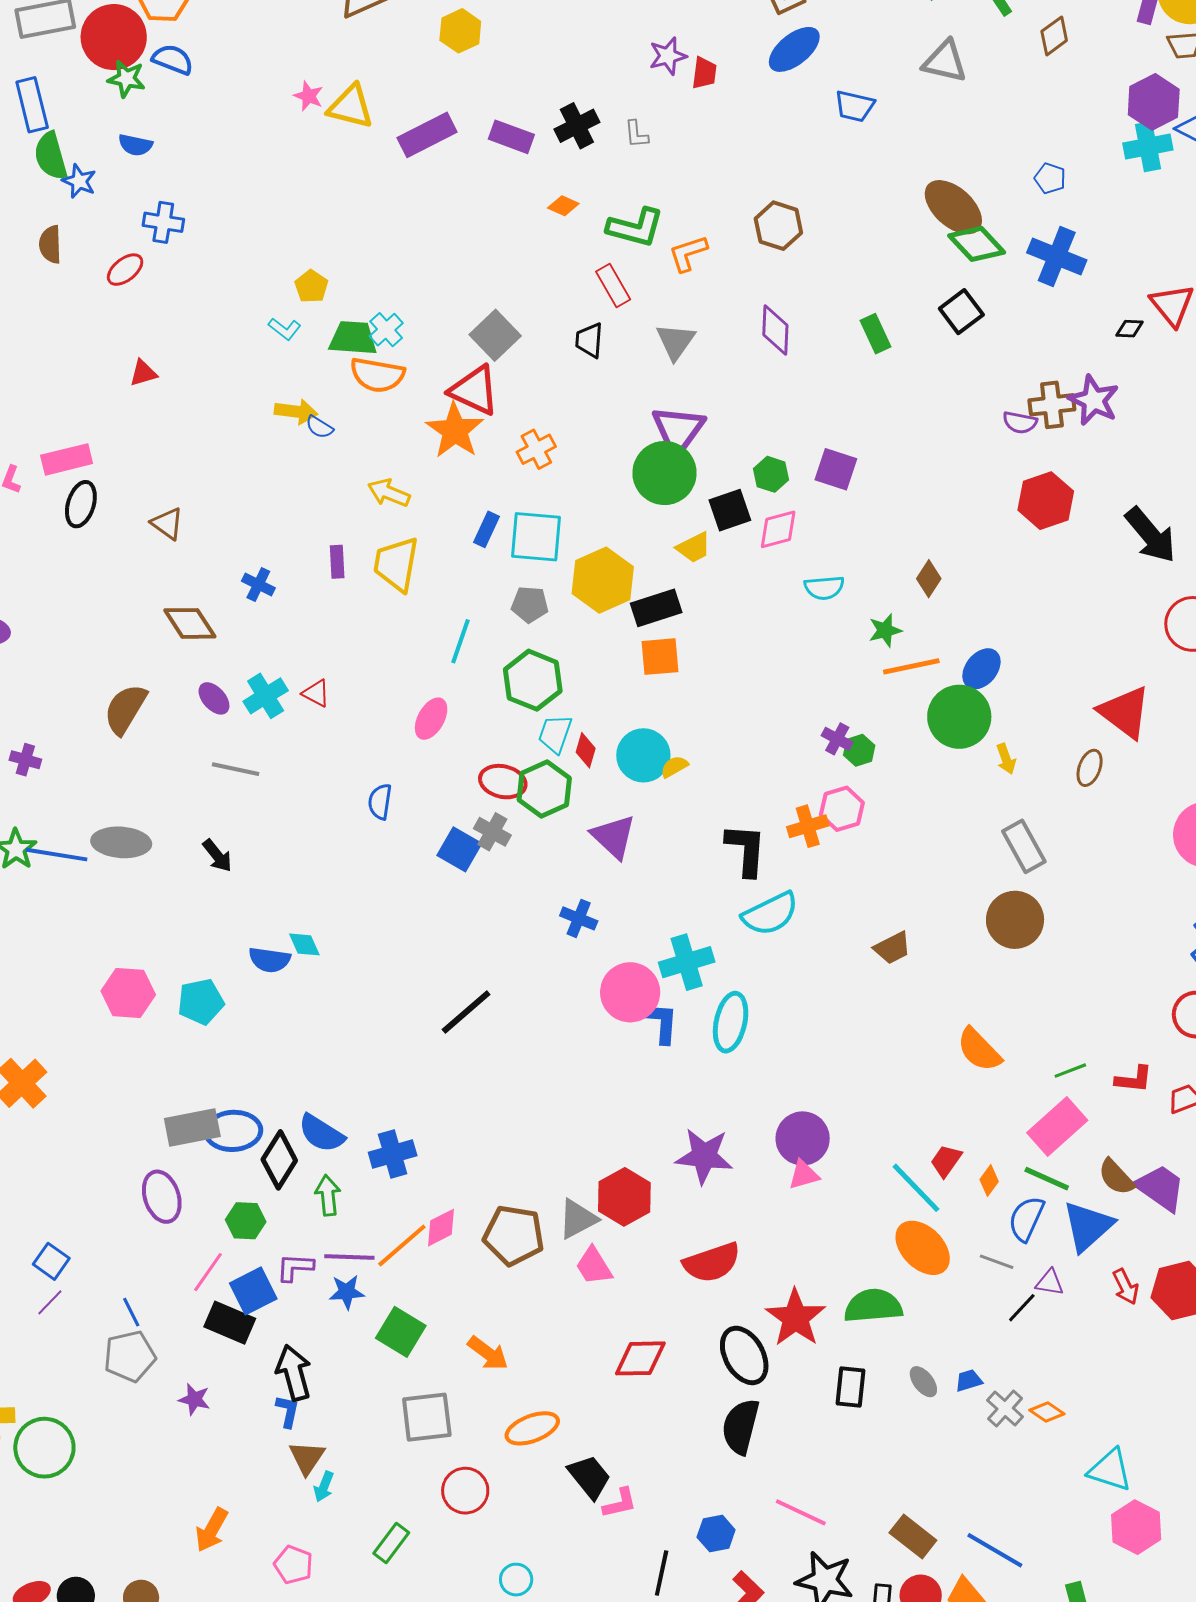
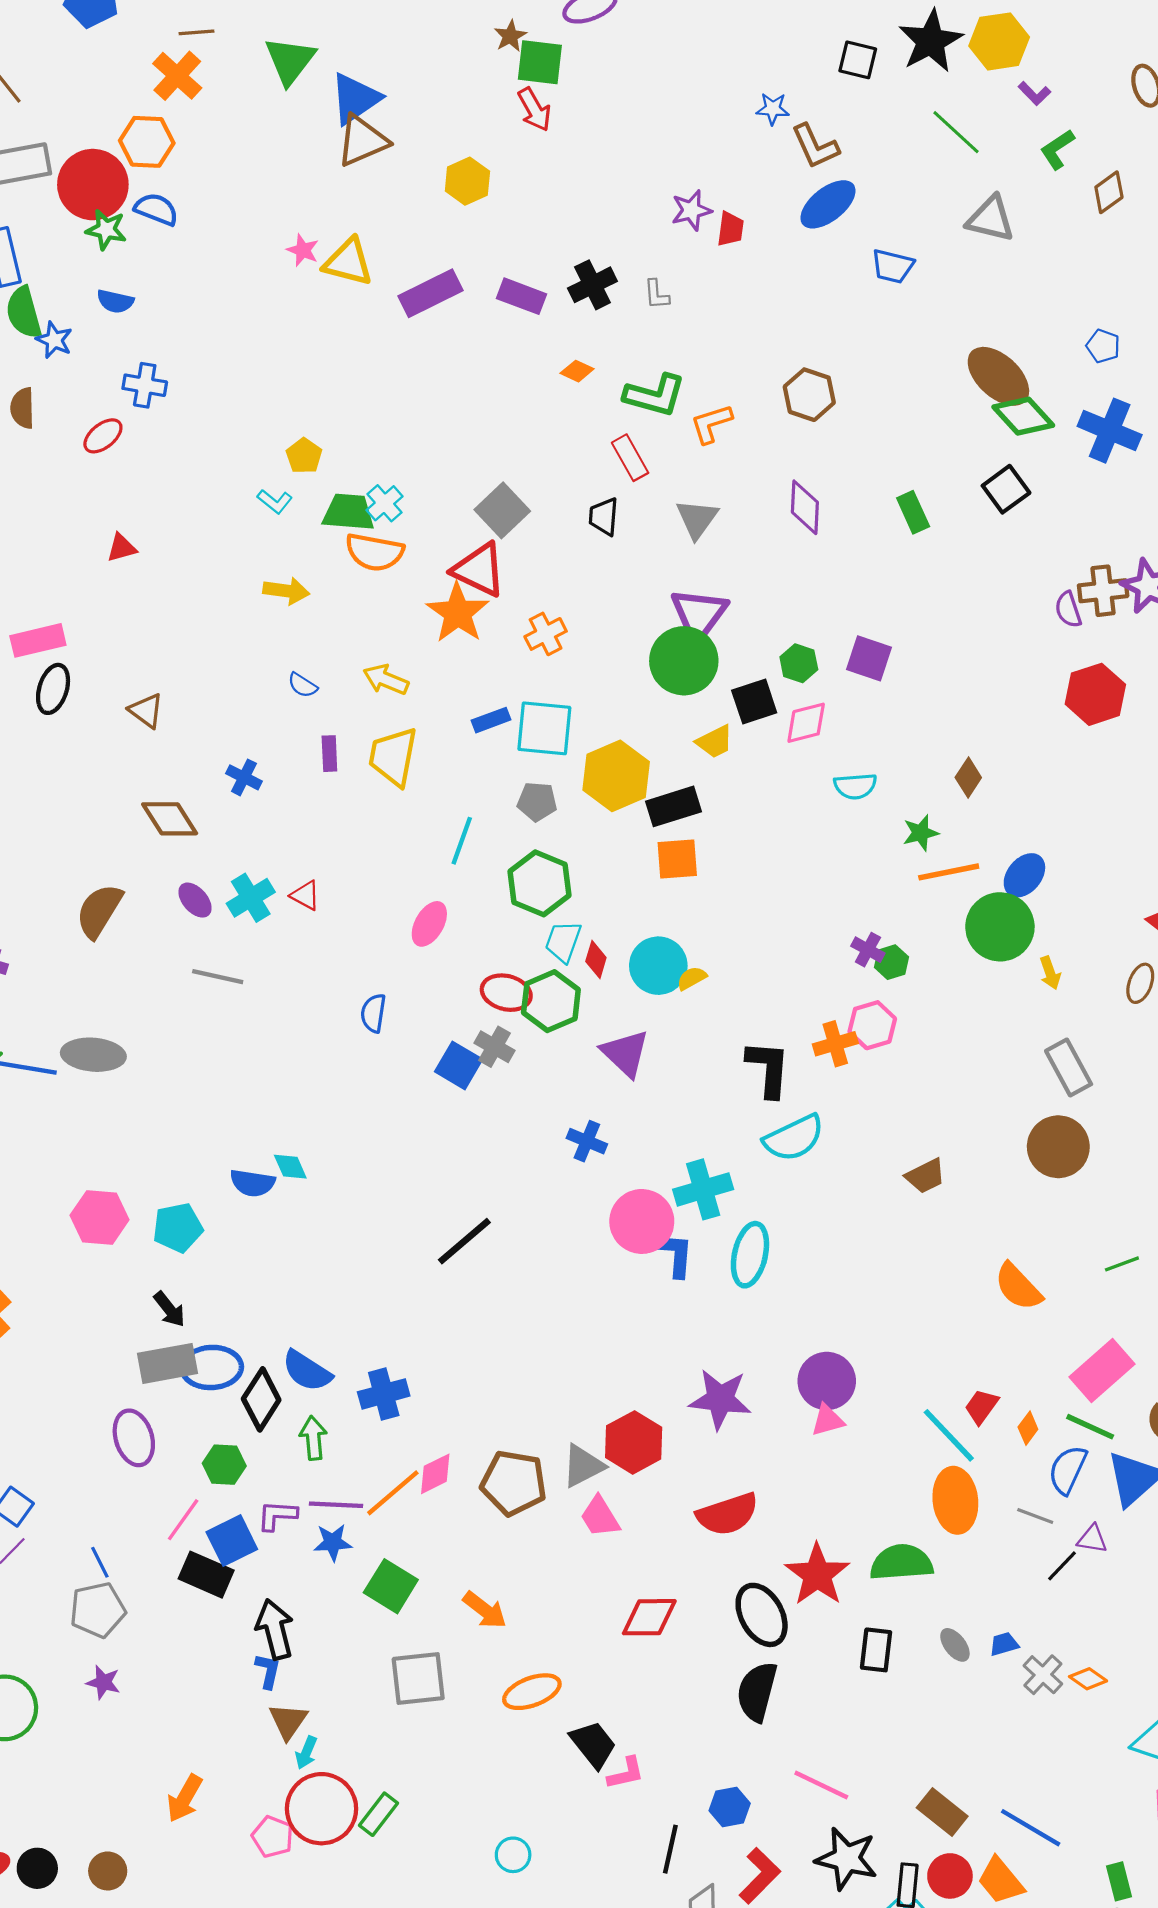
purple semicircle: (1020, 422) -> (1068, 610), turned 60
blue semicircle: (319, 427) -> (303, 685), moved
blue rectangle: (486, 529) -> (491, 720), turned 44
black arrow: (217, 856) -> (169, 1309), moved
green line: (1070, 1071) -> (1122, 1264), moved
orange ellipse: (923, 1248) -> (955, 1500), turned 38
purple star: (194, 1399) -> (103, 1682), moved
red circle: (465, 1491) -> (322, 1809), moved, size x1.4

